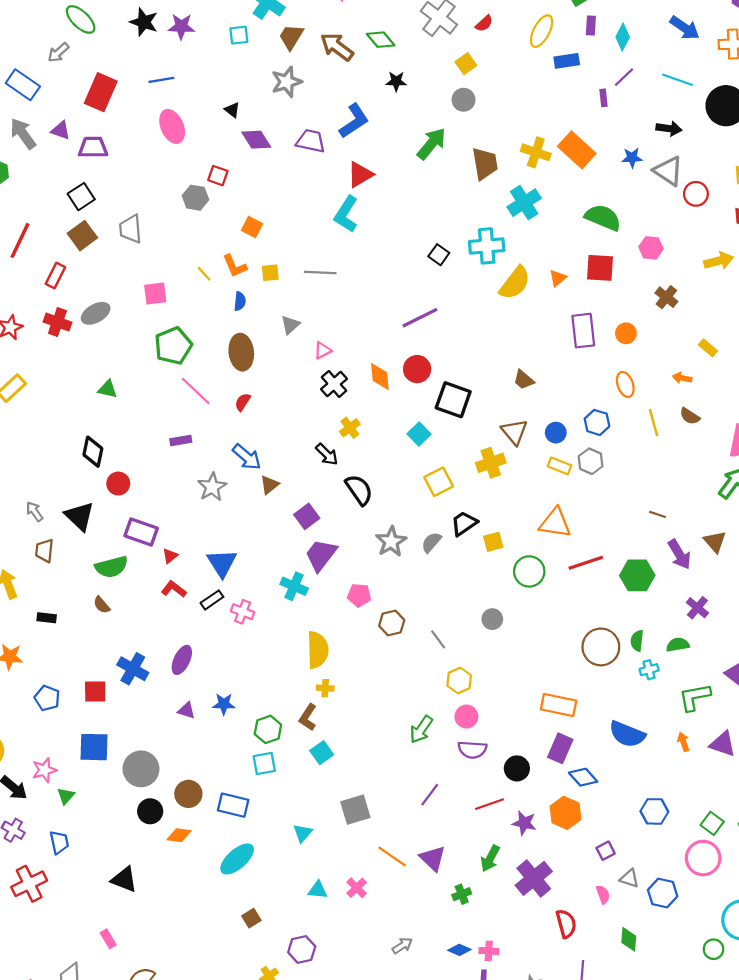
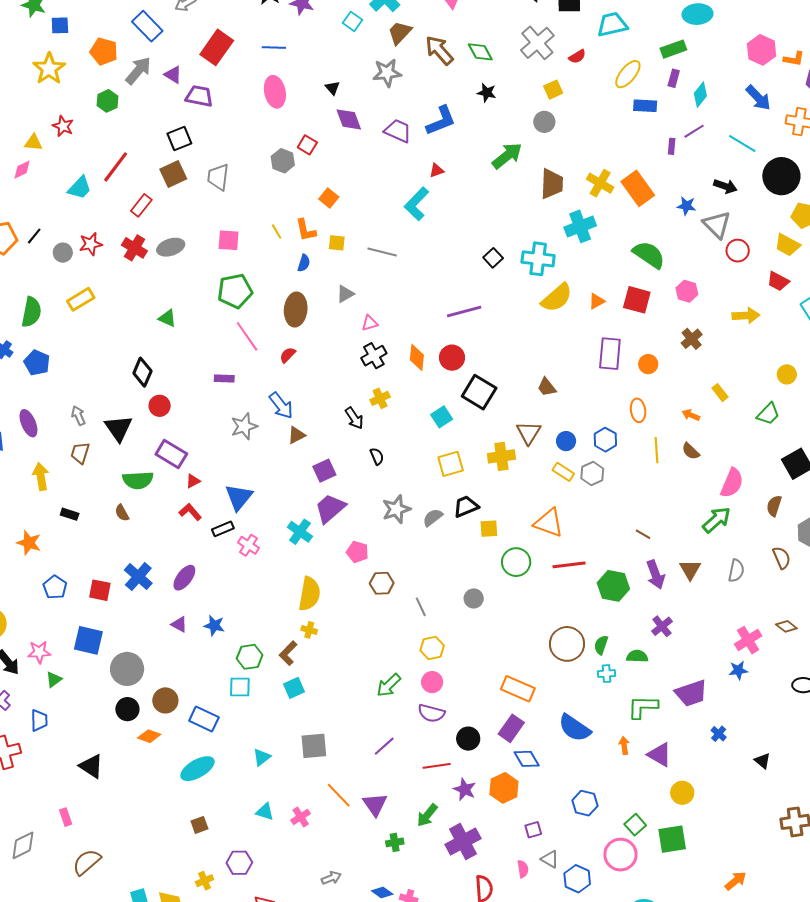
cyan square: (239, 35) -> (352, 21), turned 30
gray arrow: (23, 134) -> (138, 71), turned 64
red triangle: (360, 175) -> (437, 170), size x0.6
black semicircle: (359, 490) -> (377, 456), size x0.6

